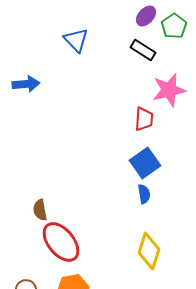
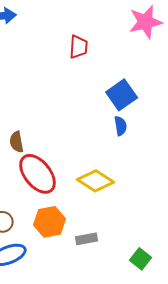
red trapezoid: (144, 119) -> (79, 47), moved
yellow diamond: (149, 251) -> (96, 181), moved, turned -75

